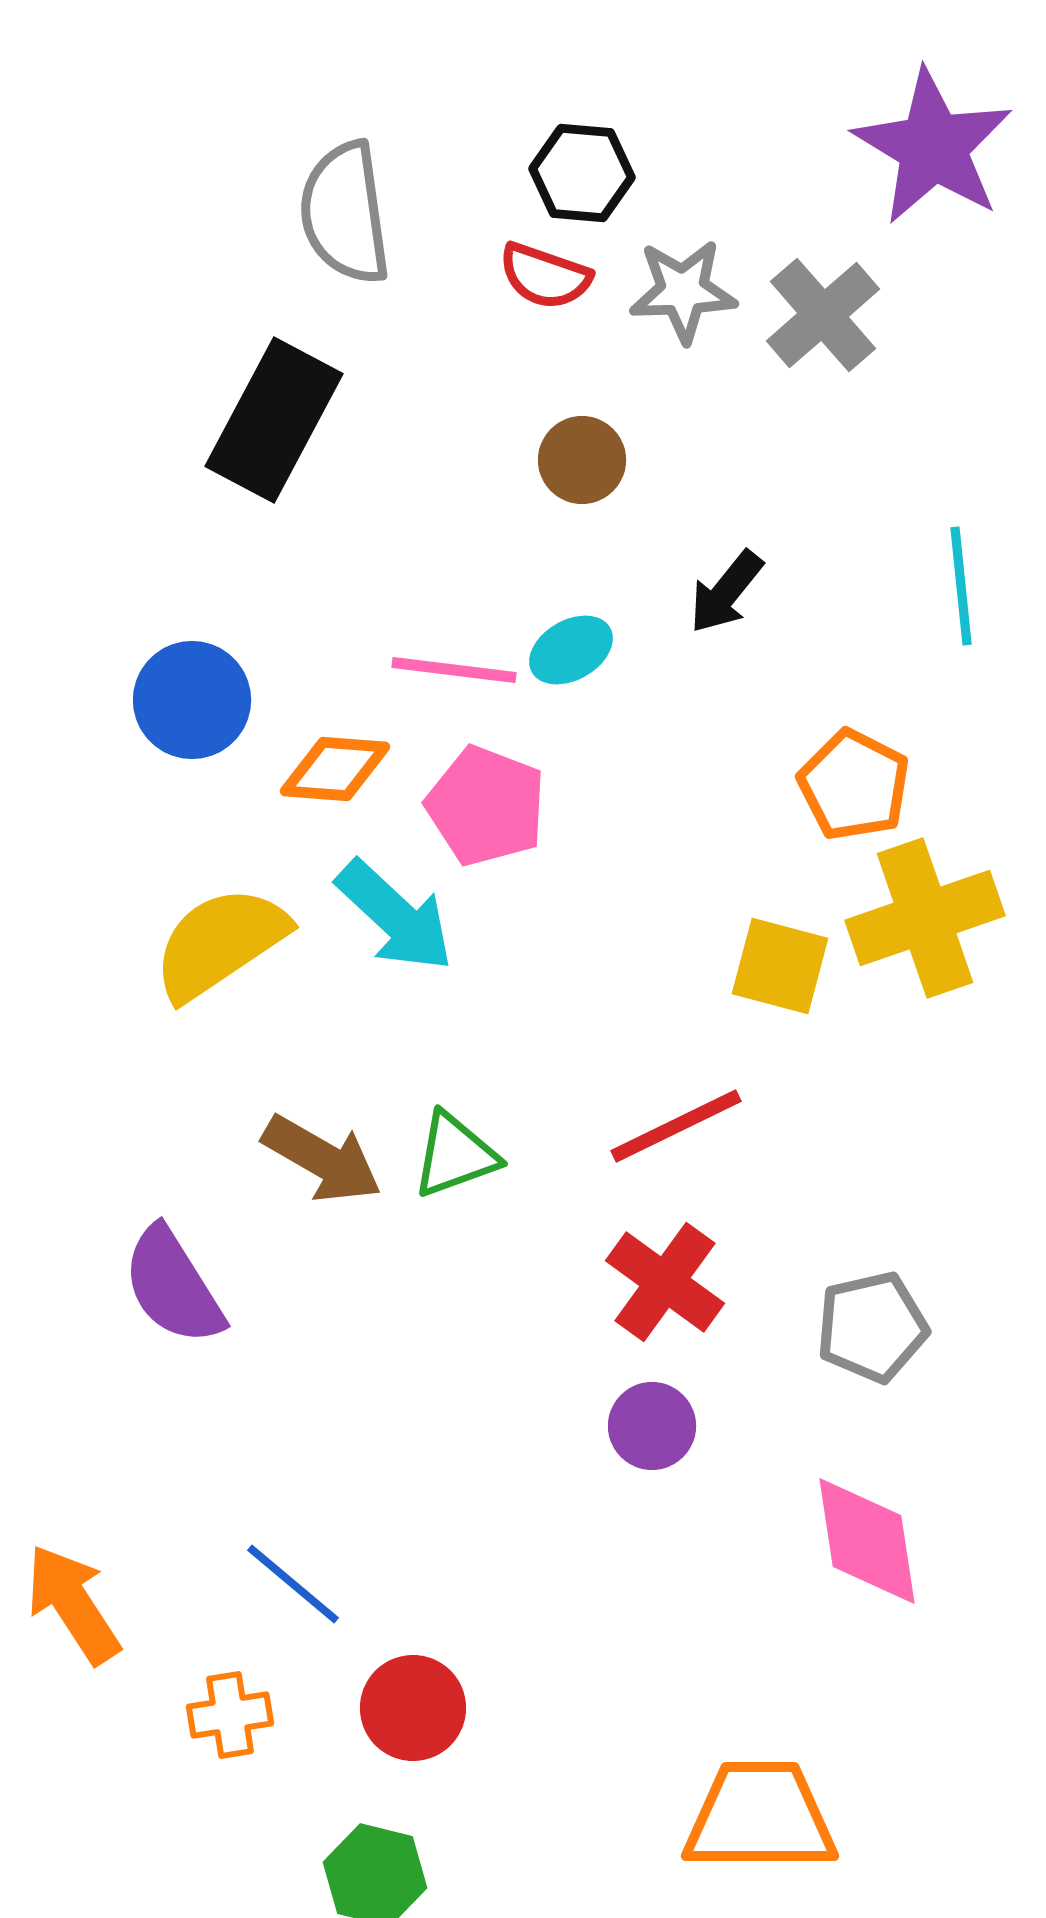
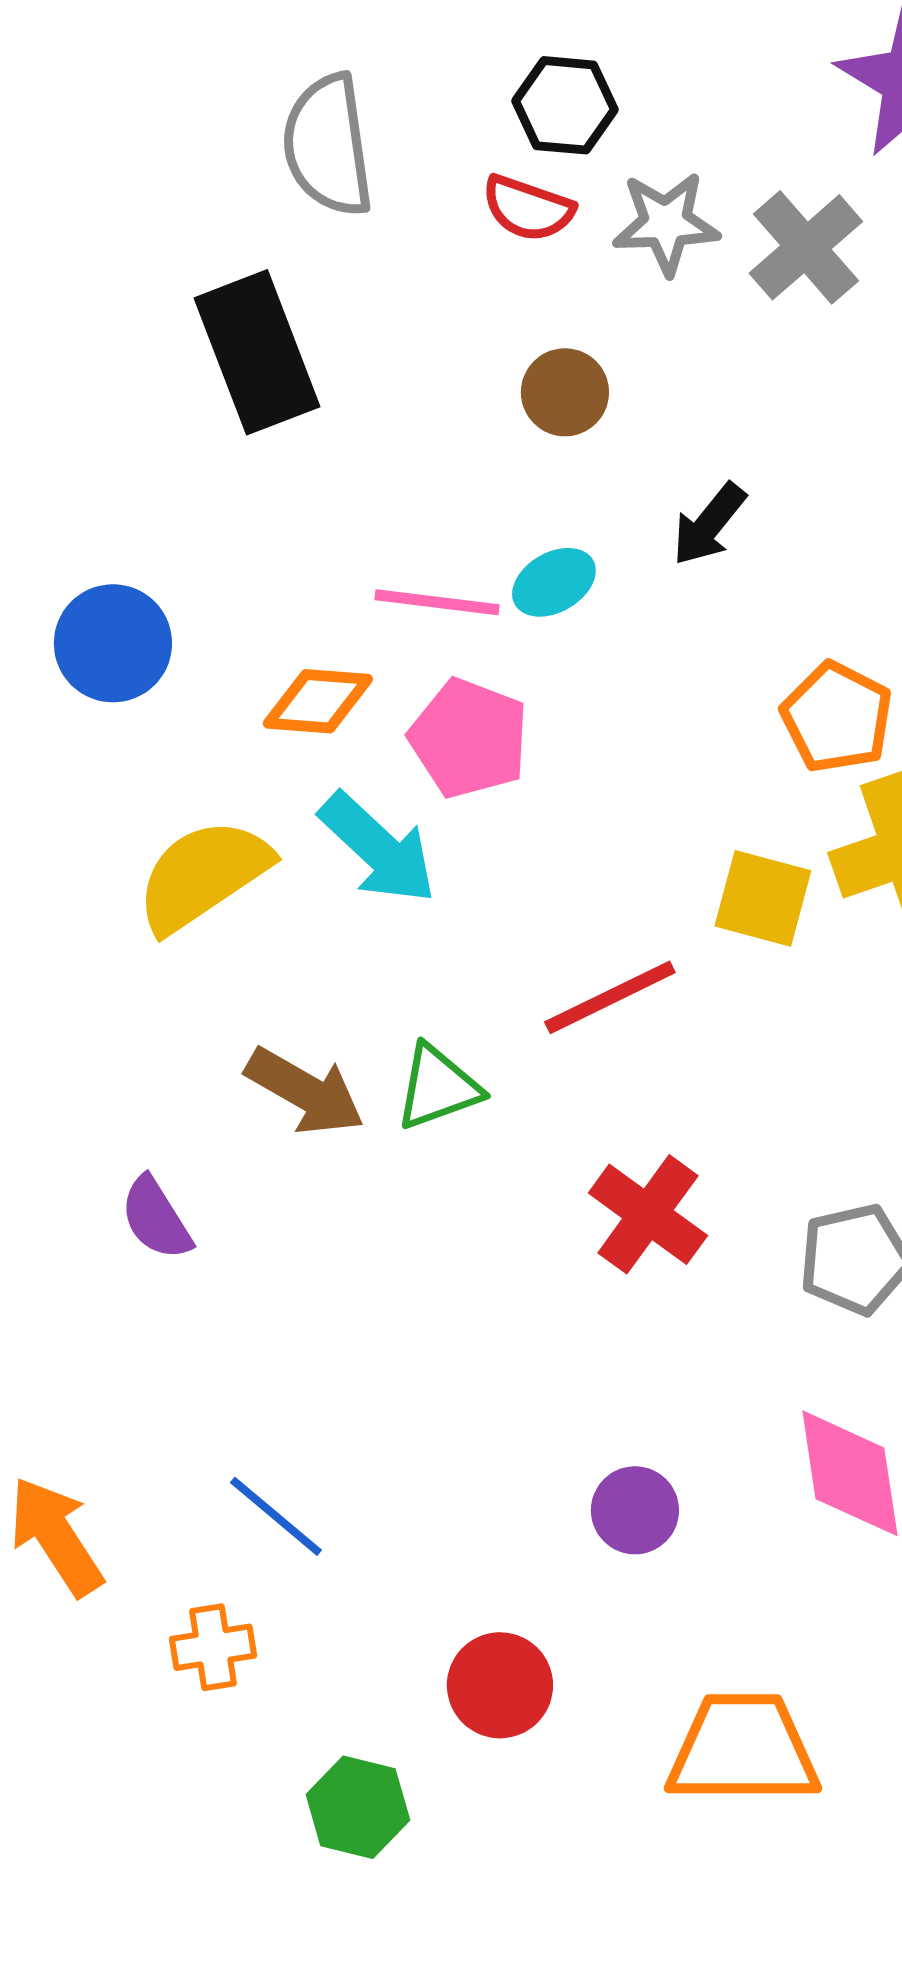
black rectangle: (274, 420) -> (257, 352), turned -49
blue circle: (192, 700) -> (113, 643), moved
red line: (676, 1126) -> (610, 997), moved
purple semicircle: (173, 1286) -> (156, 1218), size x0.7
purple circle: (652, 1426) -> (635, 1510), moved
red circle: (413, 1708) -> (500, 1685), moved

